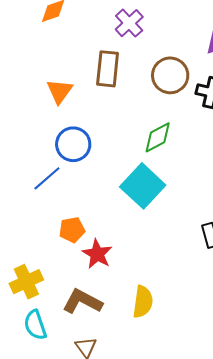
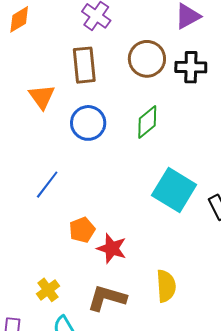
blue circle: (73, 144) -> (88, 123), moved
cyan square: (143, 186) -> (174, 190), moved
yellow cross: (26, 282) -> (48, 290), size x0.7

